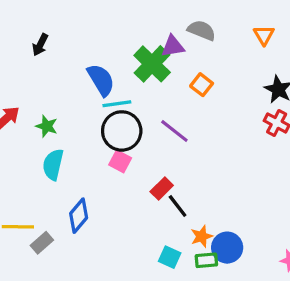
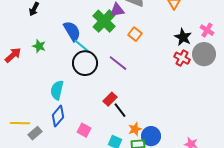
cyan line: (117, 104) -> (82, 46), turned 48
green star: (47, 126) -> (39, 46), moved
pink square: (120, 161) -> (84, 130), moved
cyan semicircle: (53, 165) -> (57, 90), moved

